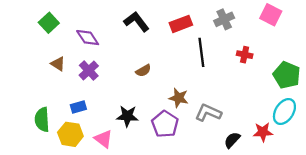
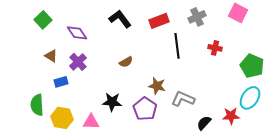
blue rectangle: (78, 107) -> (61, 82), moved
pink triangle: (103, 139) -> (91, 122), turned -36

